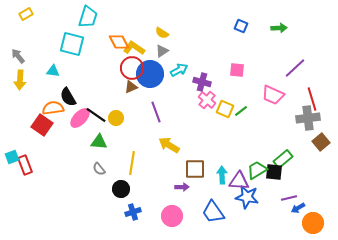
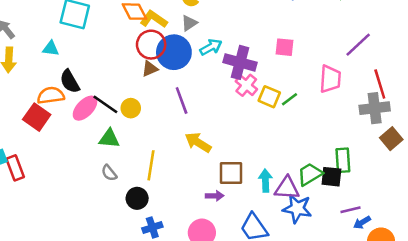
purple cross: (202, 82) -> (240, 62), size x1.4
pink trapezoid: (273, 95) -> (330, 79), turned -110
green rectangle: (283, 159) -> (343, 160), turned -54

